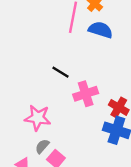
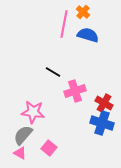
gray semicircle: (42, 146) -> (23, 135), moved, size x1.5

